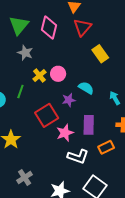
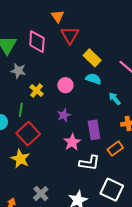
pink circle: (58, 74) -> (65, 85), moved
cyan semicircle: (86, 88) -> (93, 79), moved
purple star: (69, 100) -> (64, 115), moved
red square: (47, 115) -> (28, 134), moved

